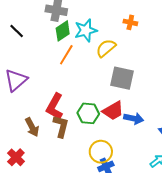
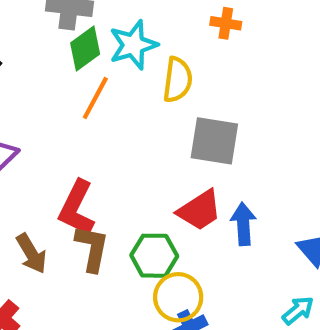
yellow semicircle: (106, 48) -> (178, 80), turned 140
green hexagon: (88, 113) -> (154, 256), moved
blue arrow: (134, 118) -> (243, 224), turned -102

